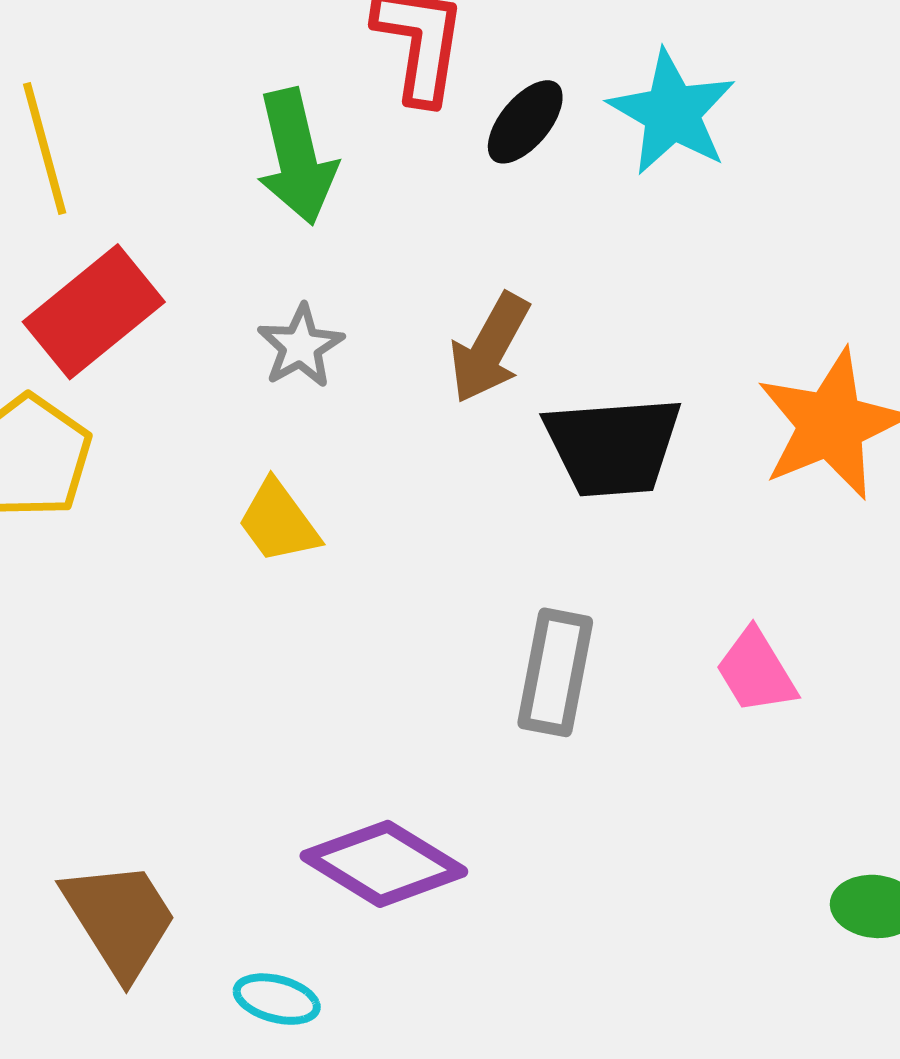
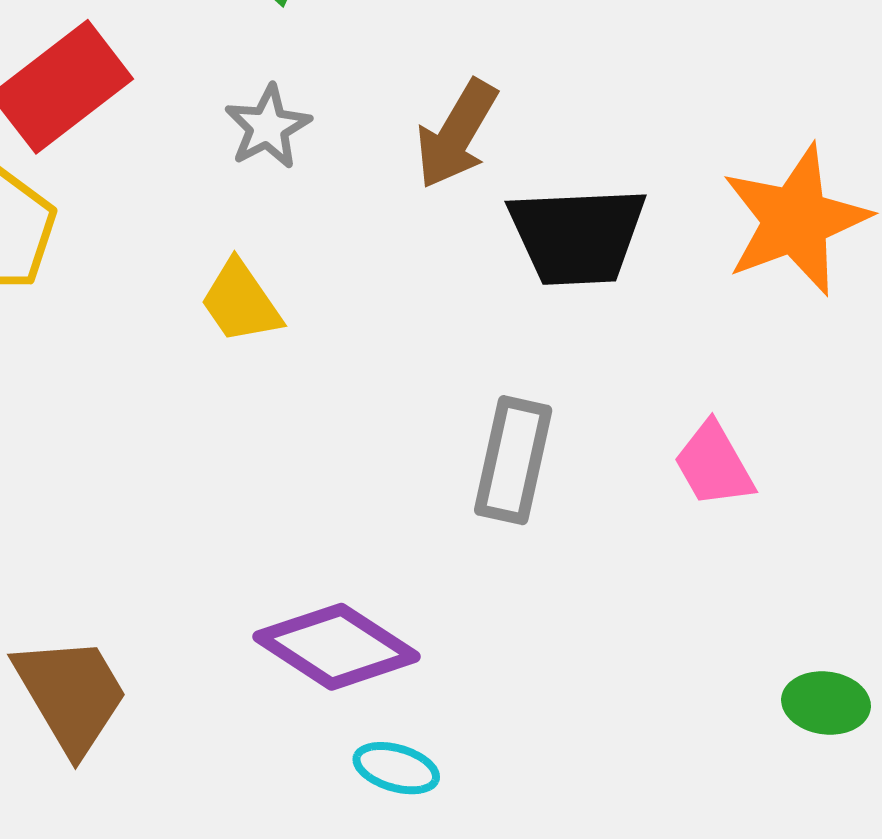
cyan ellipse: (277, 999) -> (396, 768), moved

